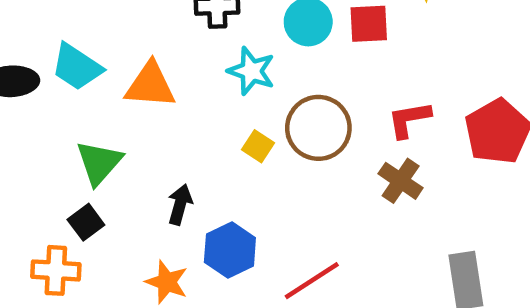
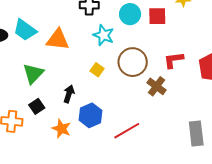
yellow square: (258, 146) -> (97, 70), moved
brown cross: (401, 181) -> (157, 86), moved
black square: (86, 222) -> (37, 106), moved

